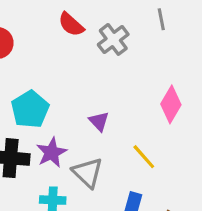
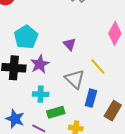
gray triangle: (88, 173) -> (75, 79), moved

